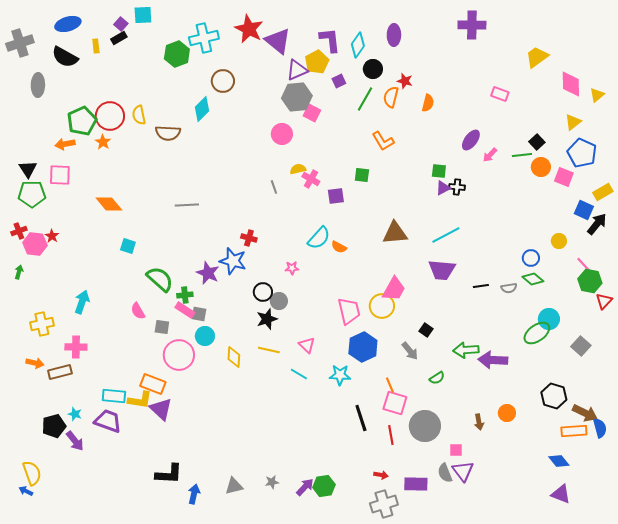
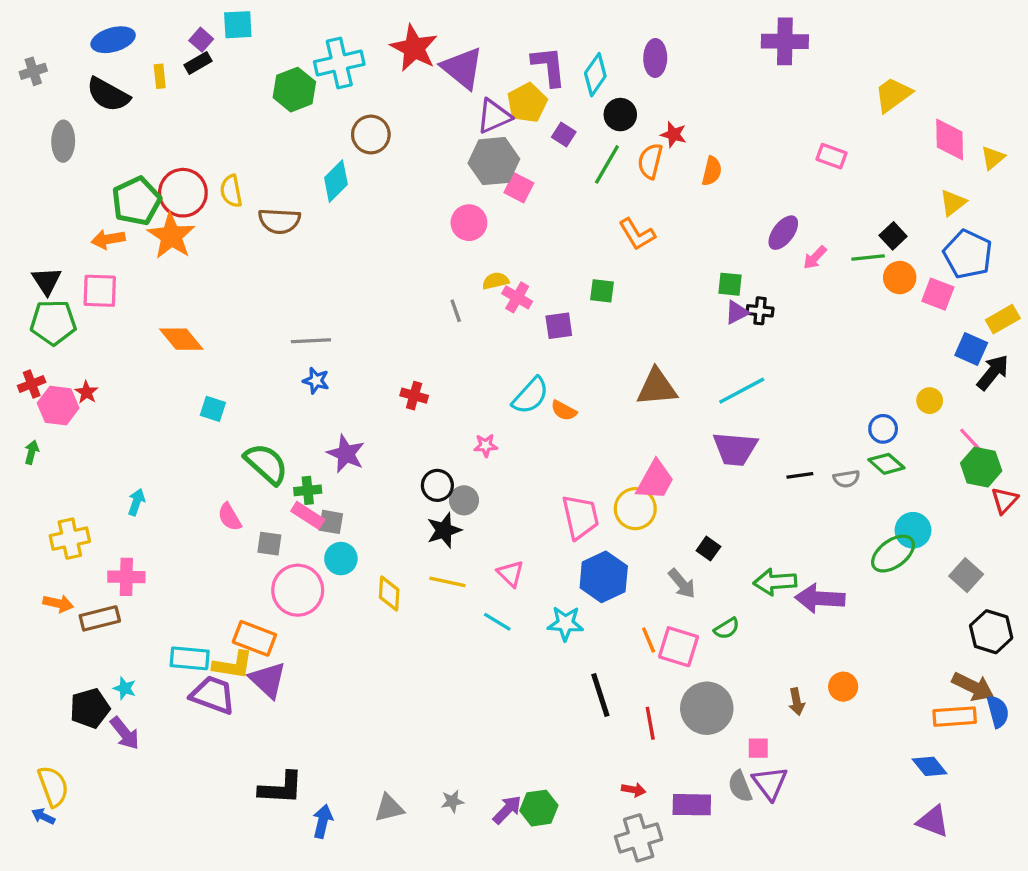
gray cross: (20, 43) -> (33, 71), size x0.6
purple square: (339, 81) -> (564, 134), turned -32
orange star: (103, 142) -> (171, 236), size x1.8
blue star: (233, 261) -> (316, 381), moved, size x0.6
cyan arrow: (82, 302) -> (136, 502), size x0.7
black hexagon: (554, 396) -> (991, 632), moved
pink square: (395, 403) -> (679, 647), moved
purple trapezoid: (108, 421) -> (213, 695), moved

